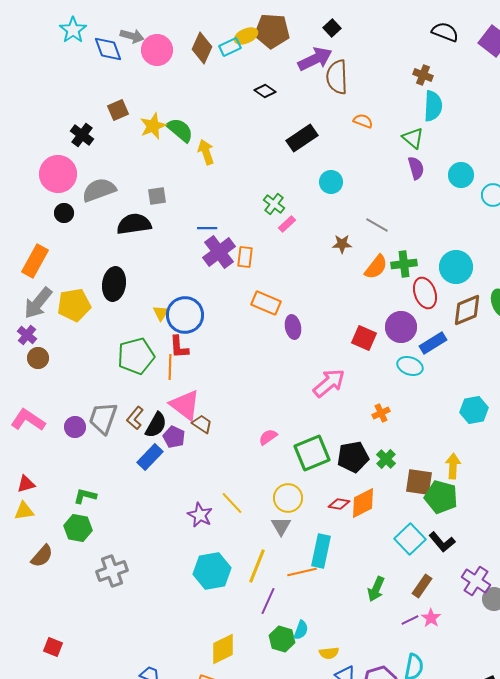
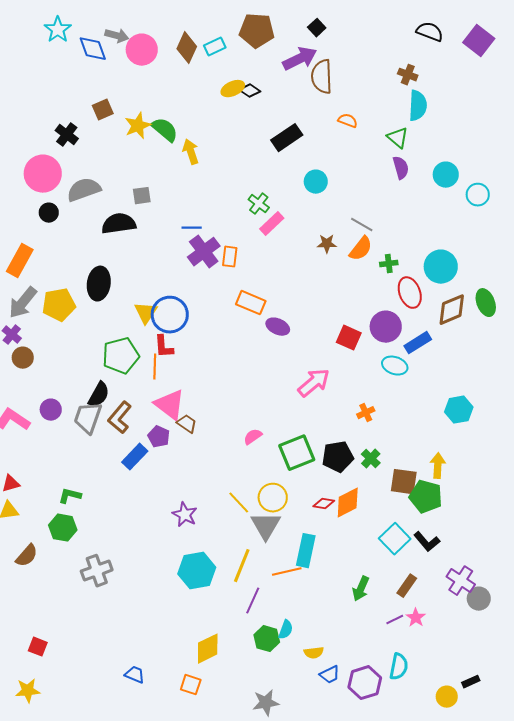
yellow ellipse: (246, 36) -> (233, 89), moved
pink rectangle: (287, 224) -> (272, 224), size x1.4
green cross: (404, 264) -> (389, 264), size x0.7
orange semicircle: (376, 267) -> (361, 249), moved
yellow triangle: (161, 313) -> (146, 313), size x1.4
purple ellipse: (293, 327) -> (278, 327), turned -55
brown L-shape: (135, 418) -> (120, 418), size x1.4
black semicircle: (156, 425) -> (99, 395), moved
purple circle: (75, 427) -> (51, 410), moved
yellow line: (232, 503) -> (239, 503), moved
gray triangle: (281, 526) -> (266, 526), size x1.5

